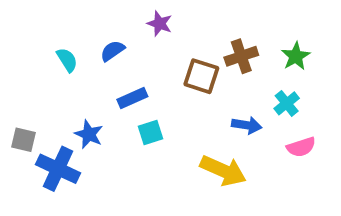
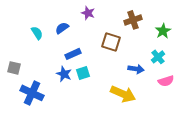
brown cross: (241, 56) -> (133, 20), moved
blue star: (89, 134) -> (64, 74), moved
gray square: (24, 140) -> (14, 68), moved

